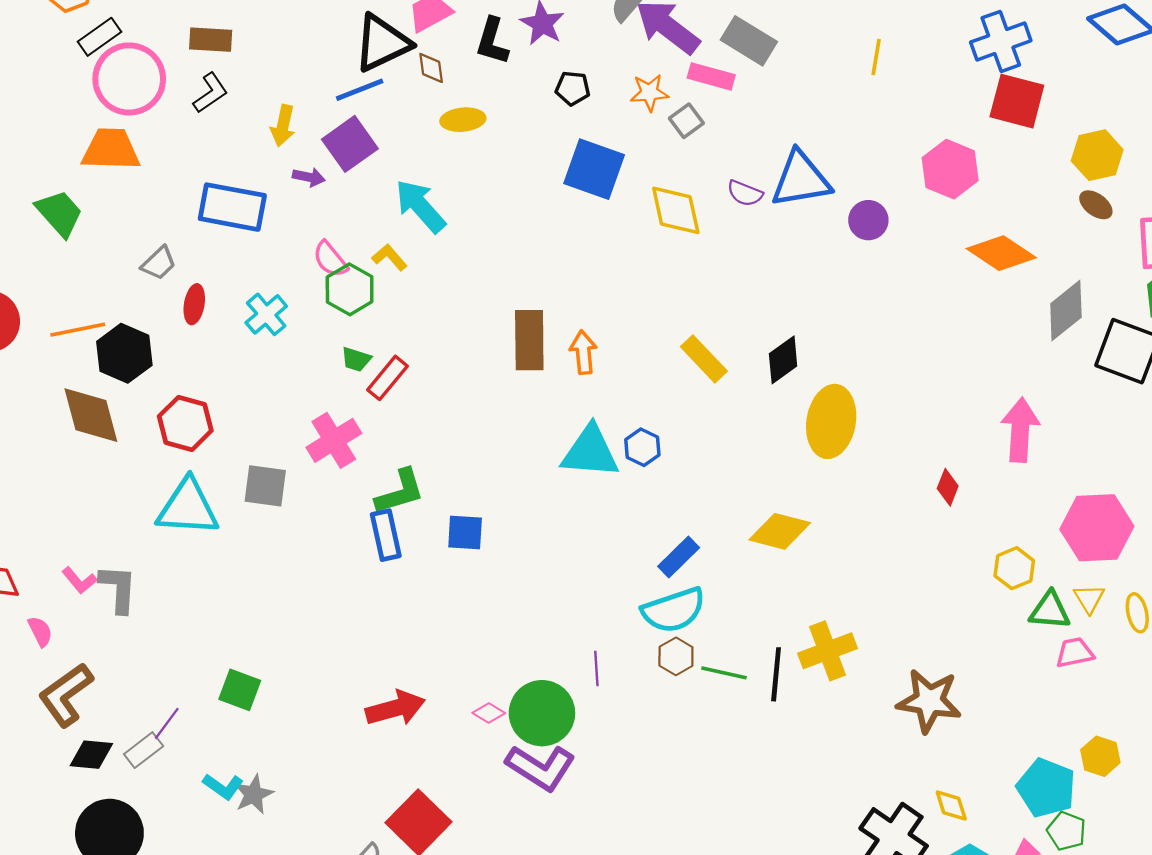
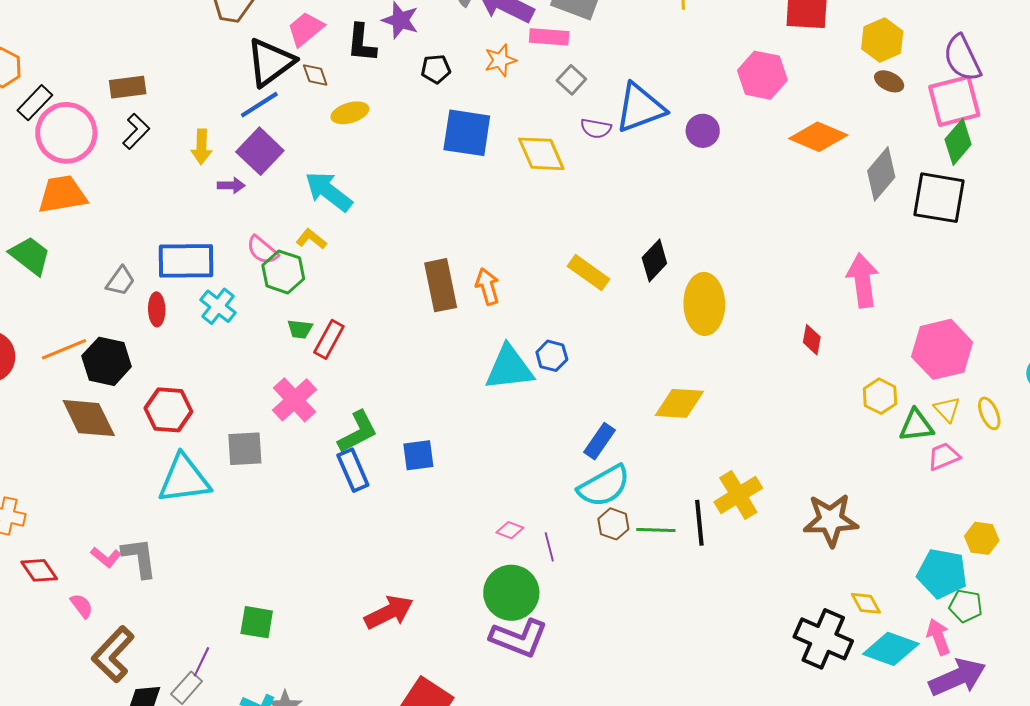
gray square: (686, 121) -> (571, 80), moved
blue rectangle: (232, 207) -> (186, 261), moved
pink diamond: (489, 713) -> (510, 530), moved

